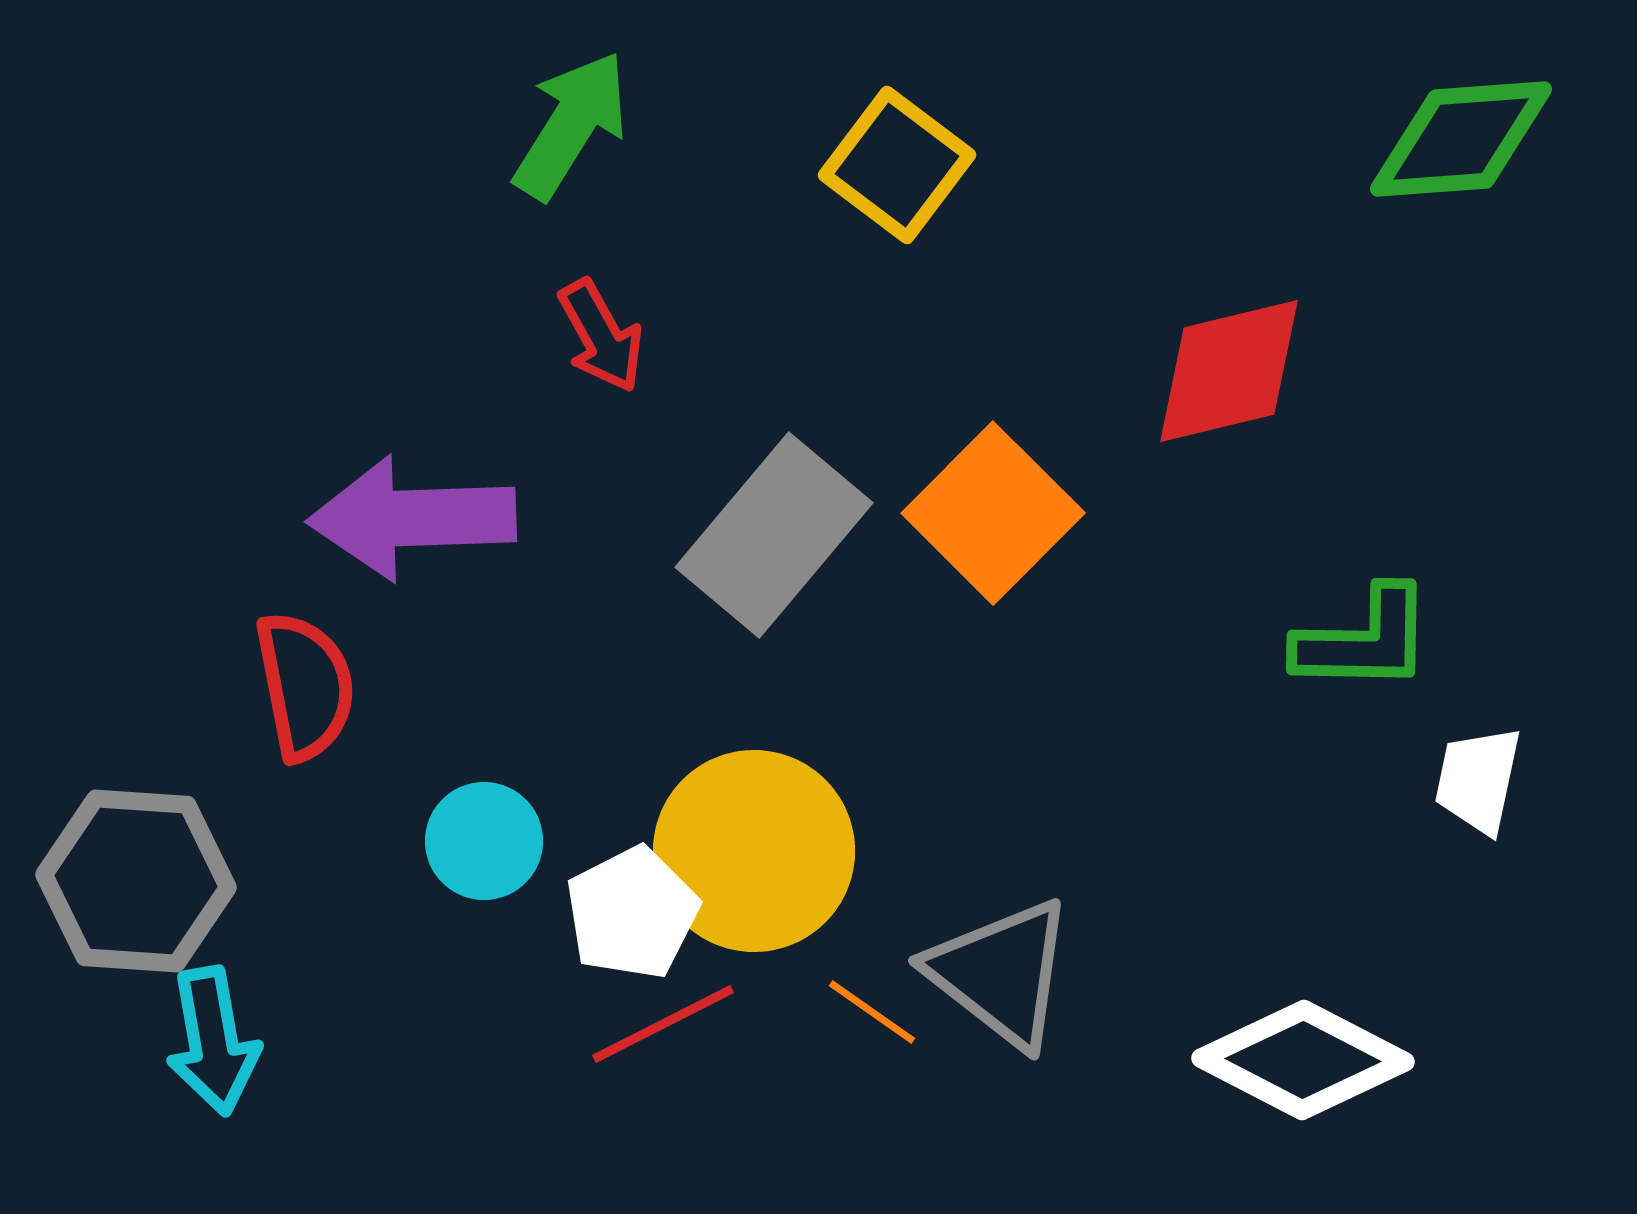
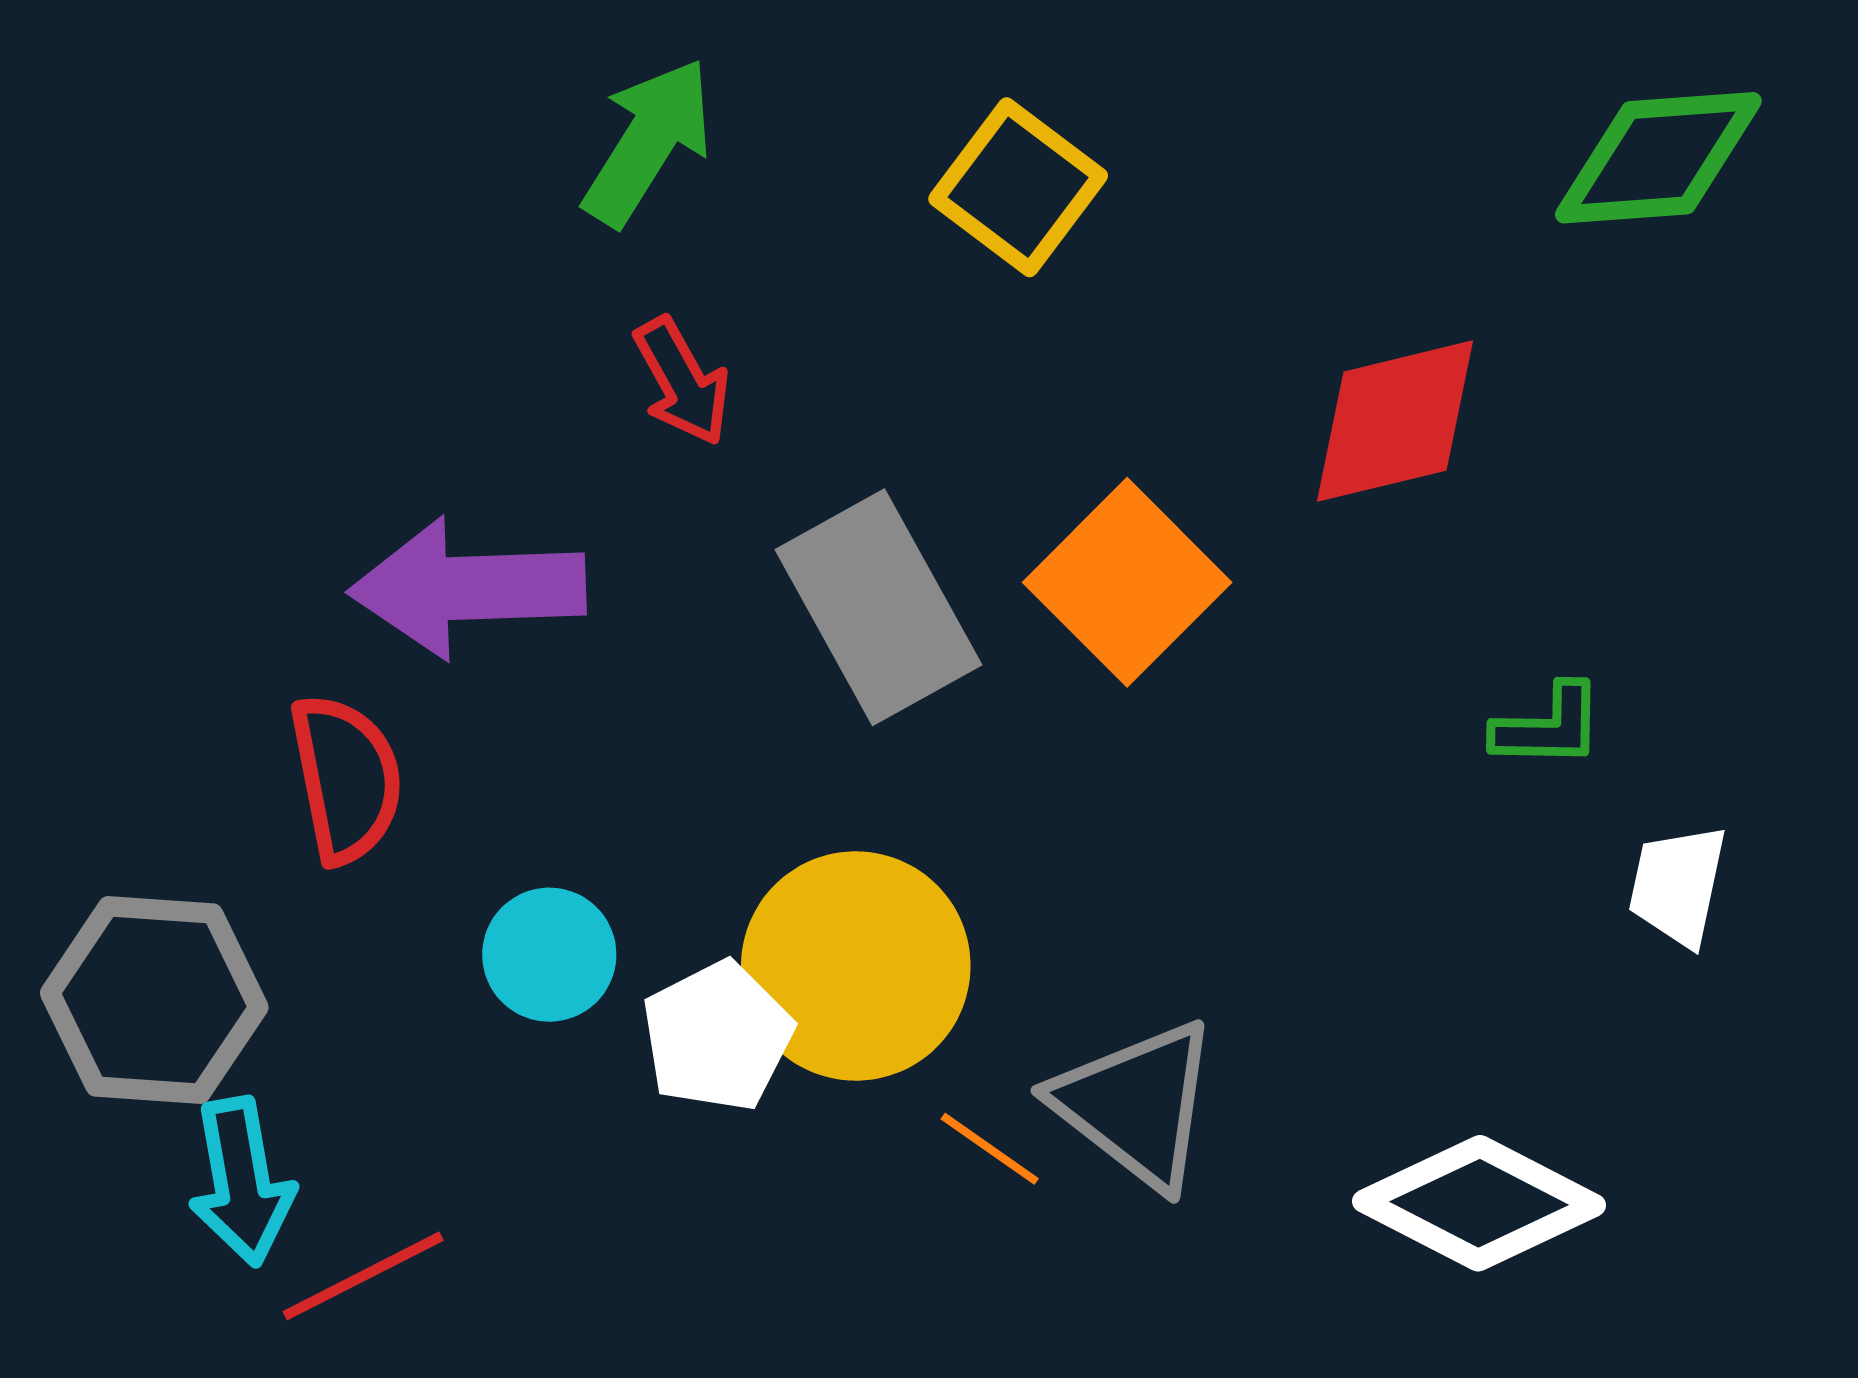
gray rectangle: (774, 535) -> (878, 607), turned -69
green L-shape: (1364, 640) -> (1548, 726), size x0.7
red line: (663, 1024) -> (363, 1276), moved

